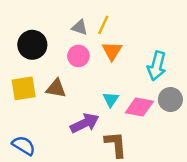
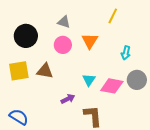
yellow line: (103, 25) -> (113, 16), moved
cyan arrow: (157, 66) -> (126, 53), size x0.6
purple arrow: (85, 123) -> (68, 99), size x0.6

